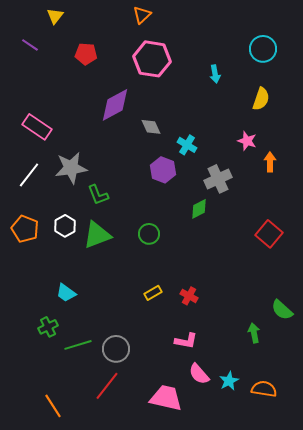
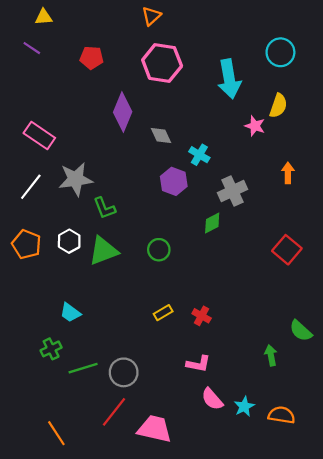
yellow triangle: (55, 16) -> (44, 17), moved, turned 48
cyan arrow: (215, 74) -> (229, 79), size x2.0
purple diamond: (115, 105) -> (123, 112), turned -39
pink star: (247, 141) -> (255, 126), moved
pink trapezoid: (166, 398) -> (155, 429), moved

